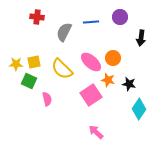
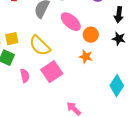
pink ellipse: (91, 62) -> (71, 22), moved
black star: (129, 84) -> (119, 39), moved
pink square: (91, 95) -> (52, 72), moved

